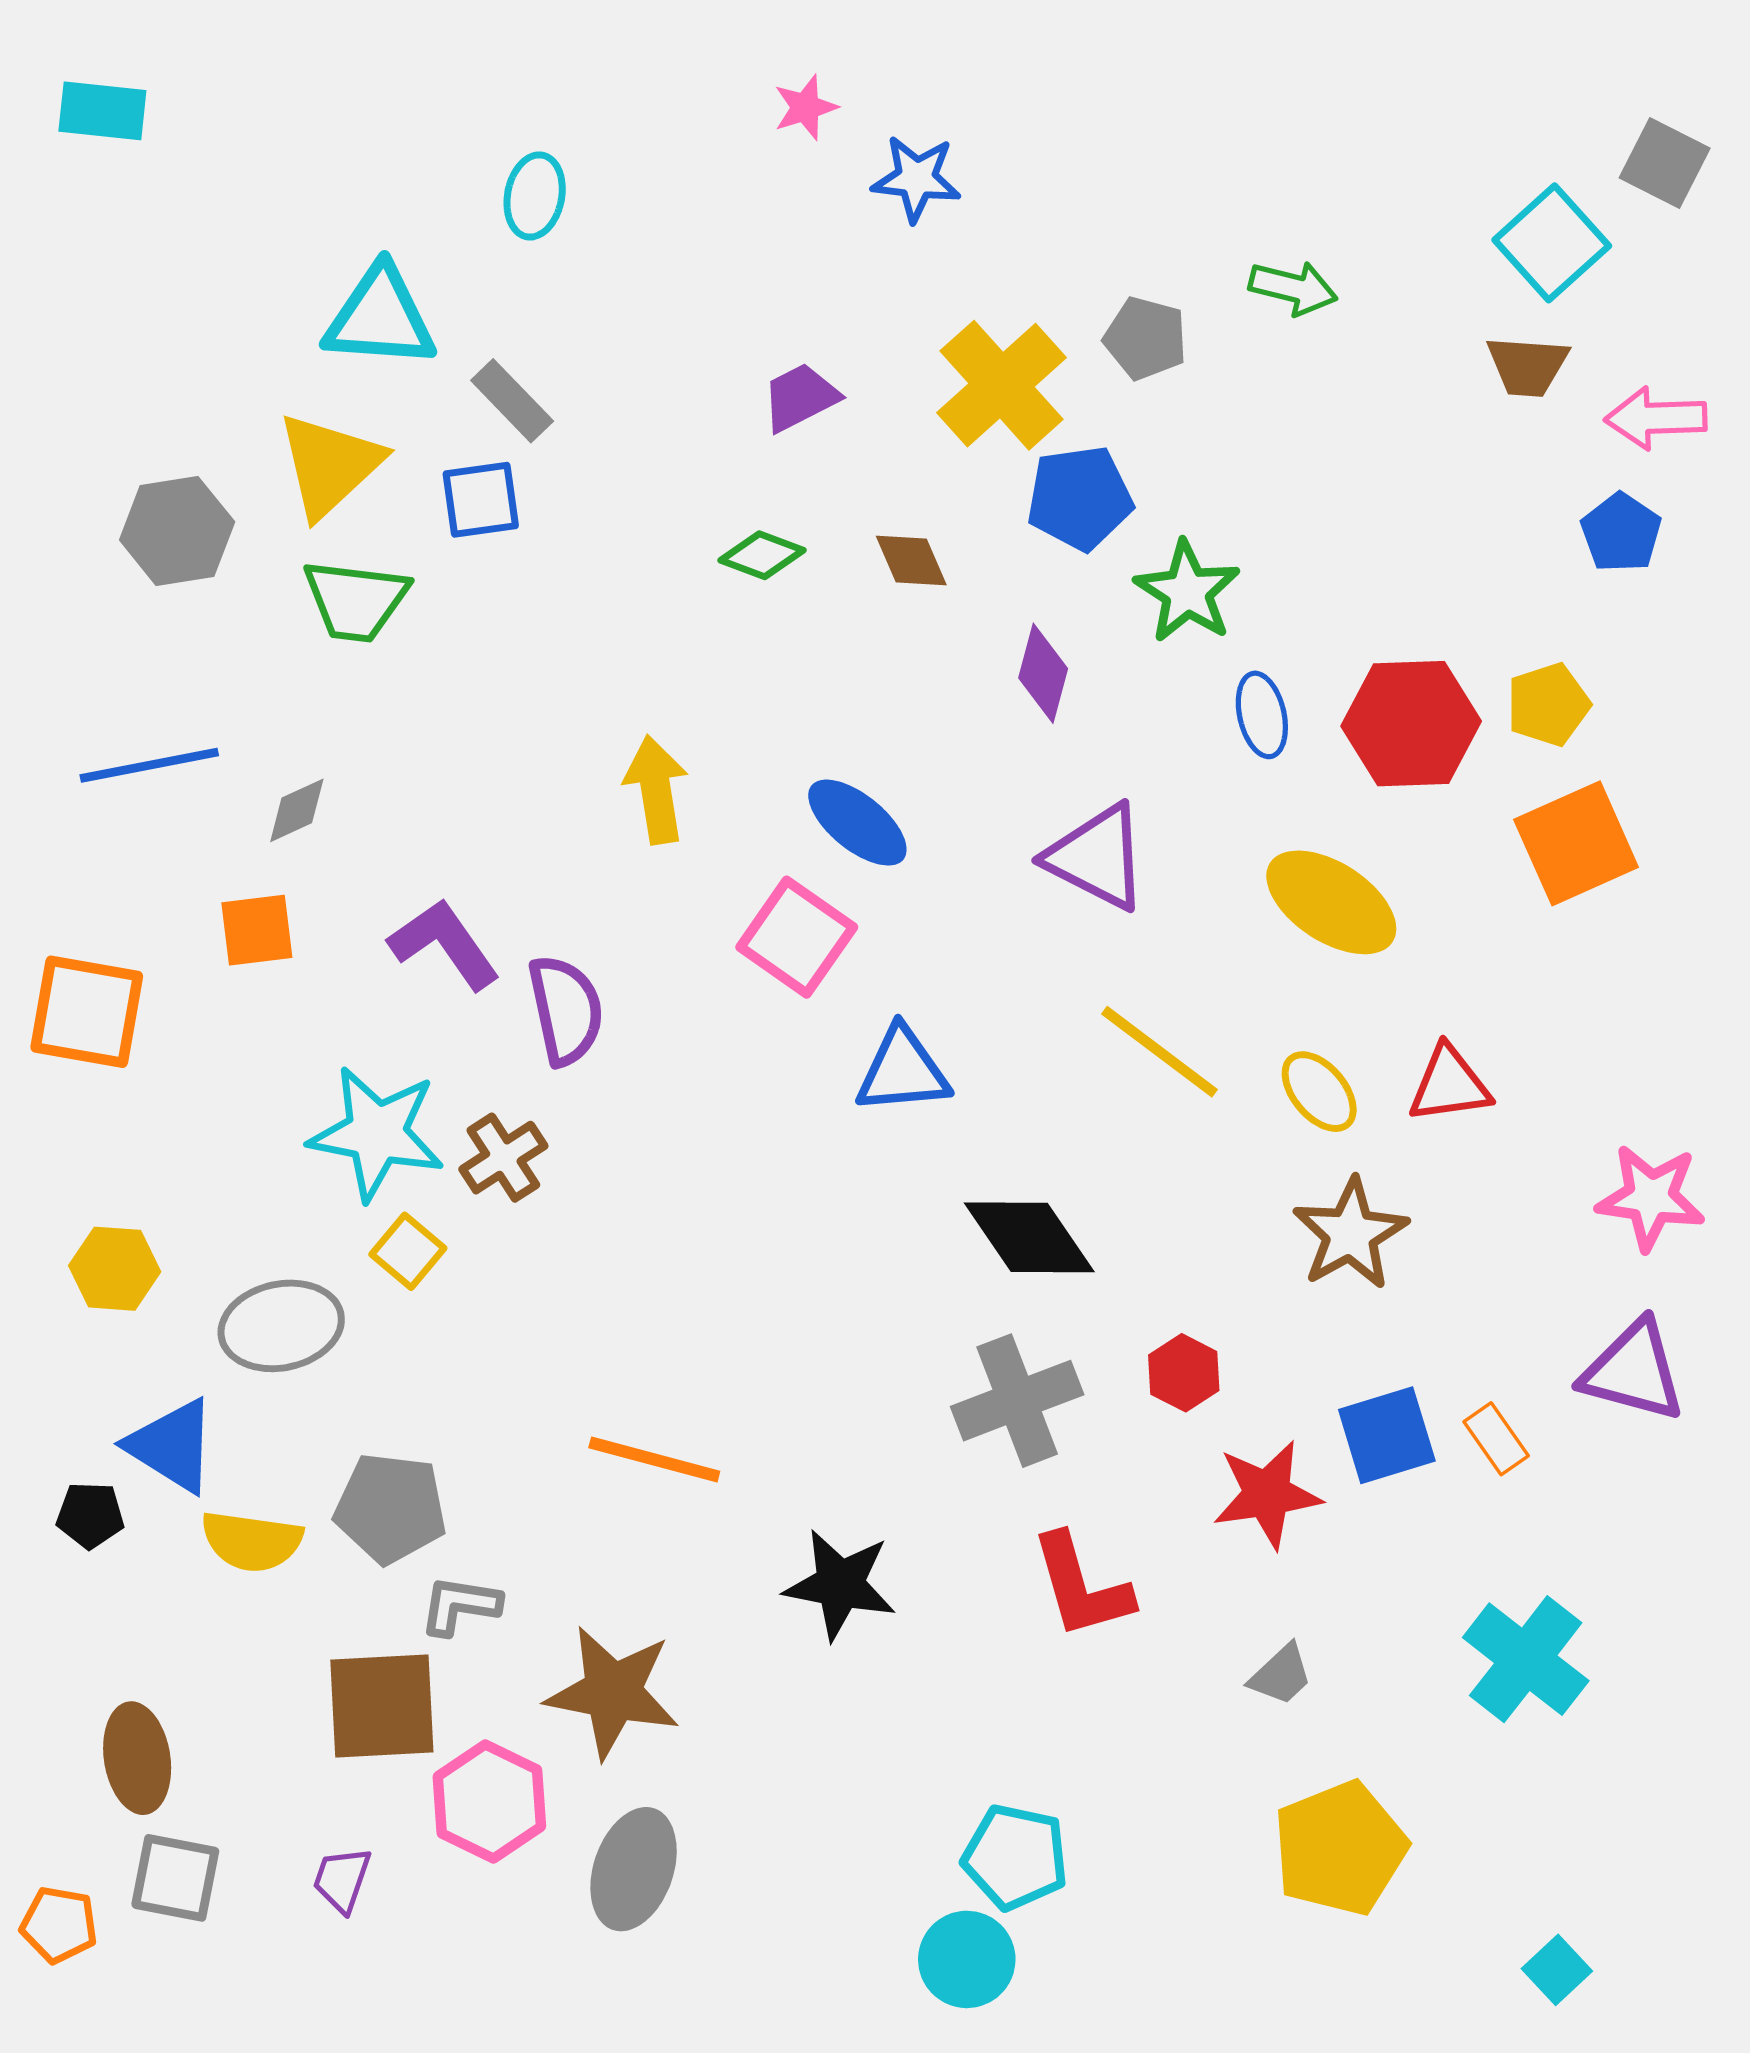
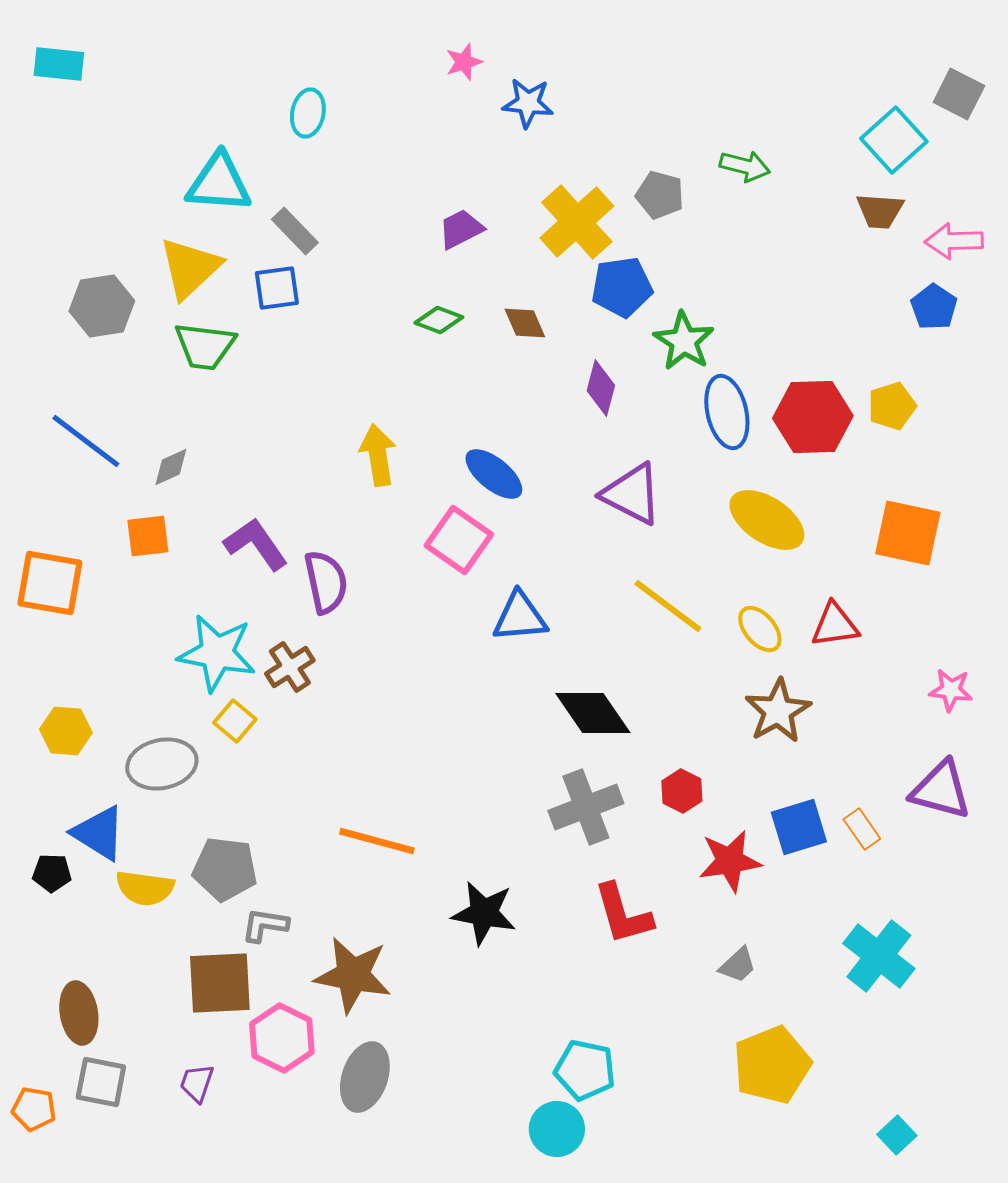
blue ellipse: (1262, 715) -> (727, 412), size x1.5
blue line: (149, 765) -> (86, 441), turned 48
orange square: (1576, 843) -> (908, 533), moved, turned 36
pink star: (1651, 1197) -> (951, 690), size x0.7

